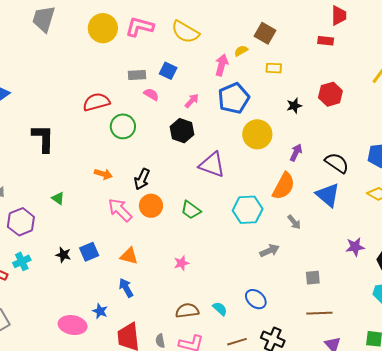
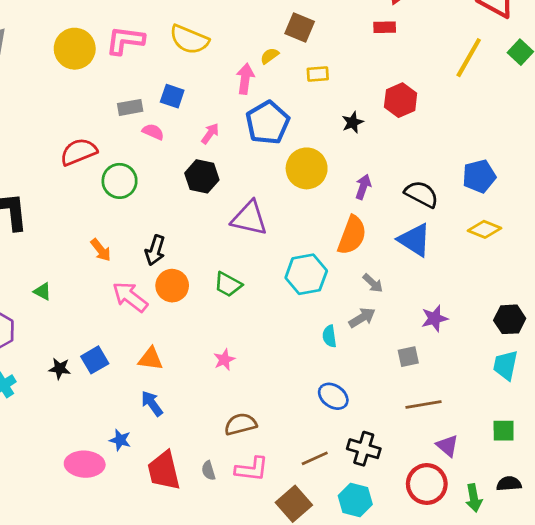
orange arrow: (103, 174) -> (101, 250), turned 42
purple star: (355, 247) -> (434, 318), moved
gray arrow: (269, 251) -> (362, 318), moved
cyan semicircle: (220, 309) -> (329, 336), moved, turned -133

